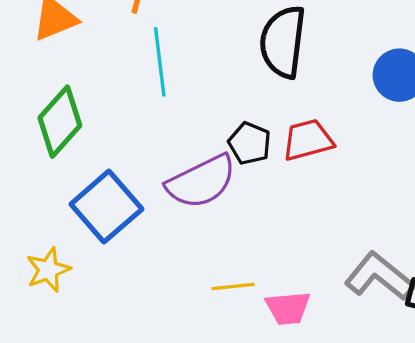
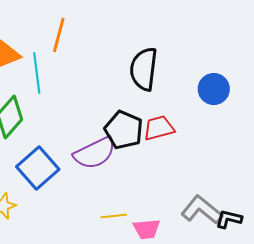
cyan line: (160, 62) -> (37, 73), moved
black pentagon: (250, 143) -> (124, 130), size x1.5

